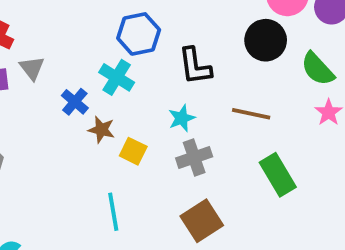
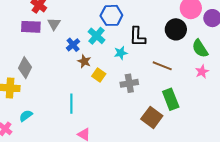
cyan star: (182, 118) -> (121, 53), moved
cyan line: (113, 212) -> (71, 104), moved
brown square: (202, 221) -> (152, 117), moved, turned -30

